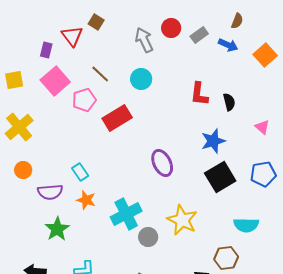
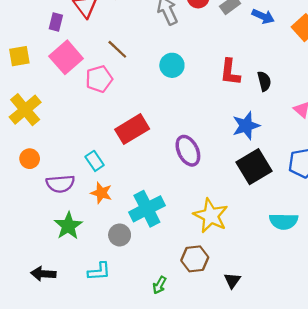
cyan circle: (141, 79) -> (172, 65), moved
red rectangle: (117, 118) -> (132, 129), moved
gray circle: (148, 237) -> (120, 235), moved
brown hexagon: (226, 258) -> (195, 259), moved

